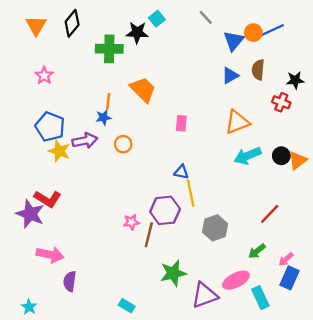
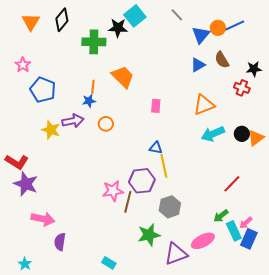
cyan square: (157, 19) -> (135, 16), size x1.5
brown semicircle: (258, 70) -> (222, 60), turned -36
pink star: (44, 76) -> (23, 65), moved
blue pentagon: (50, 127) -> (43, 90), moved
red L-shape: (48, 199) -> (17, 162), moved
pink star: (131, 222) -> (113, 191), size x1.5
gray hexagon: (215, 228) -> (170, 207), moved
cyan rectangle: (260, 298) -> (234, 231), moved

